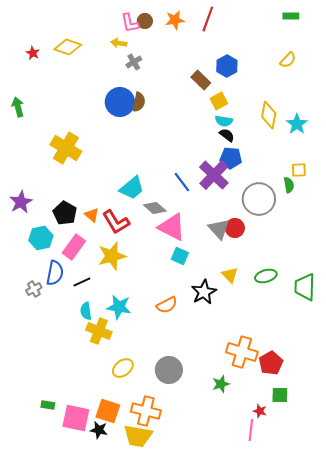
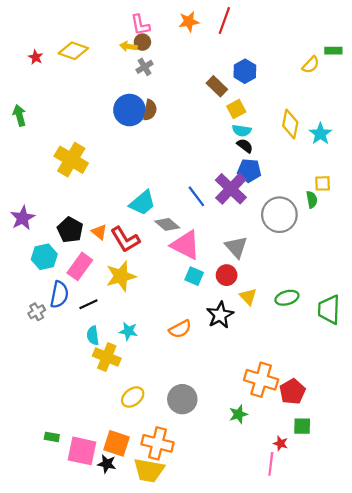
green rectangle: (291, 16) -> (333, 51), moved
brown circle: (145, 21) -> (142, 42), moved
red circle: (235, 228) -> (227, 275), moved
cyan star: (119, 307) -> (128, 331), size x0.7

